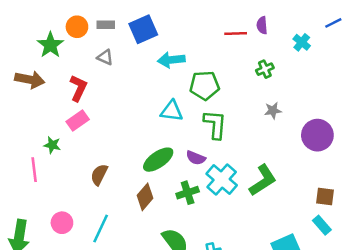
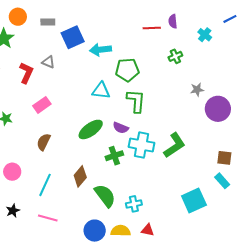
orange circle: (77, 27) -> (18, 17), moved
blue square: (143, 29) -> (73, 37), moved
gray triangle: (105, 57) -> (48, 62), moved
gray star: (273, 111) -> (197, 90), moved
pink rectangle: (78, 121) -> (42, 105), moved
cyan cross: (222, 180) -> (142, 145), turned -30
brown diamond: (145, 197) -> (80, 176), moved
pink circle: (62, 223) -> (12, 172), moved

